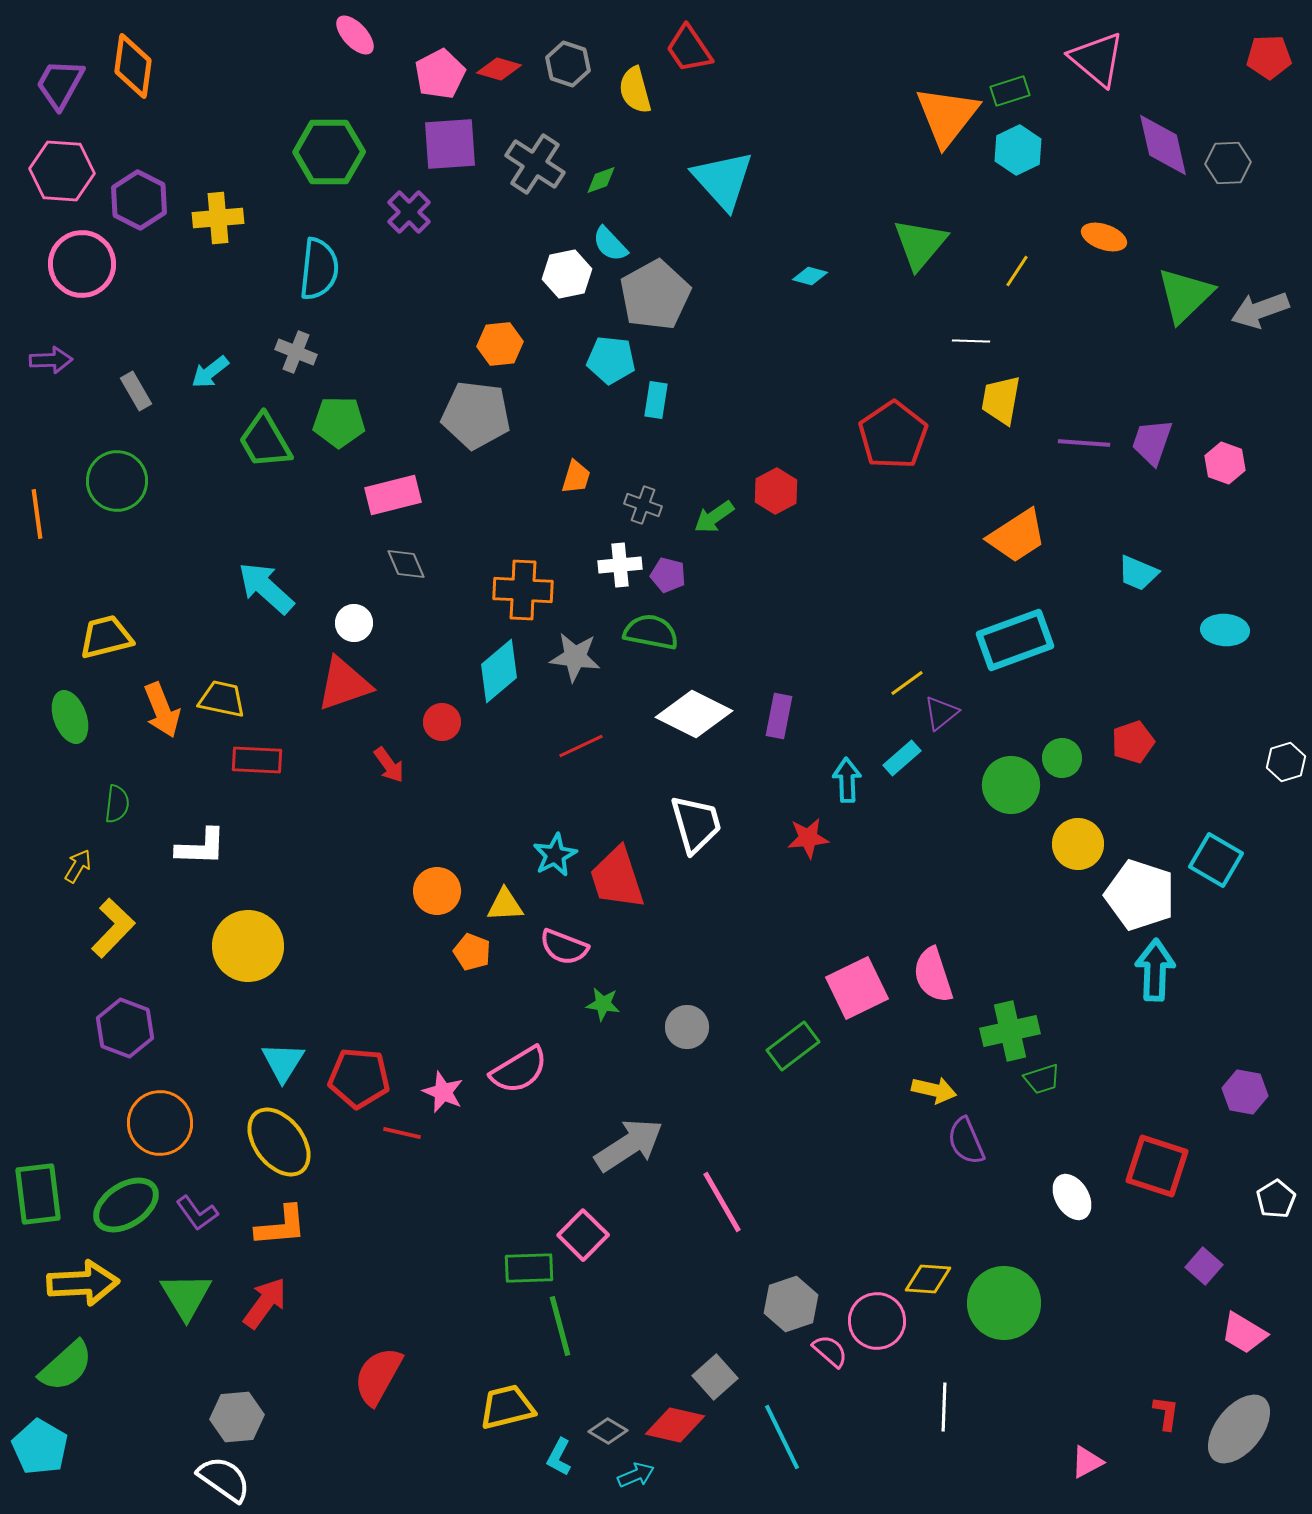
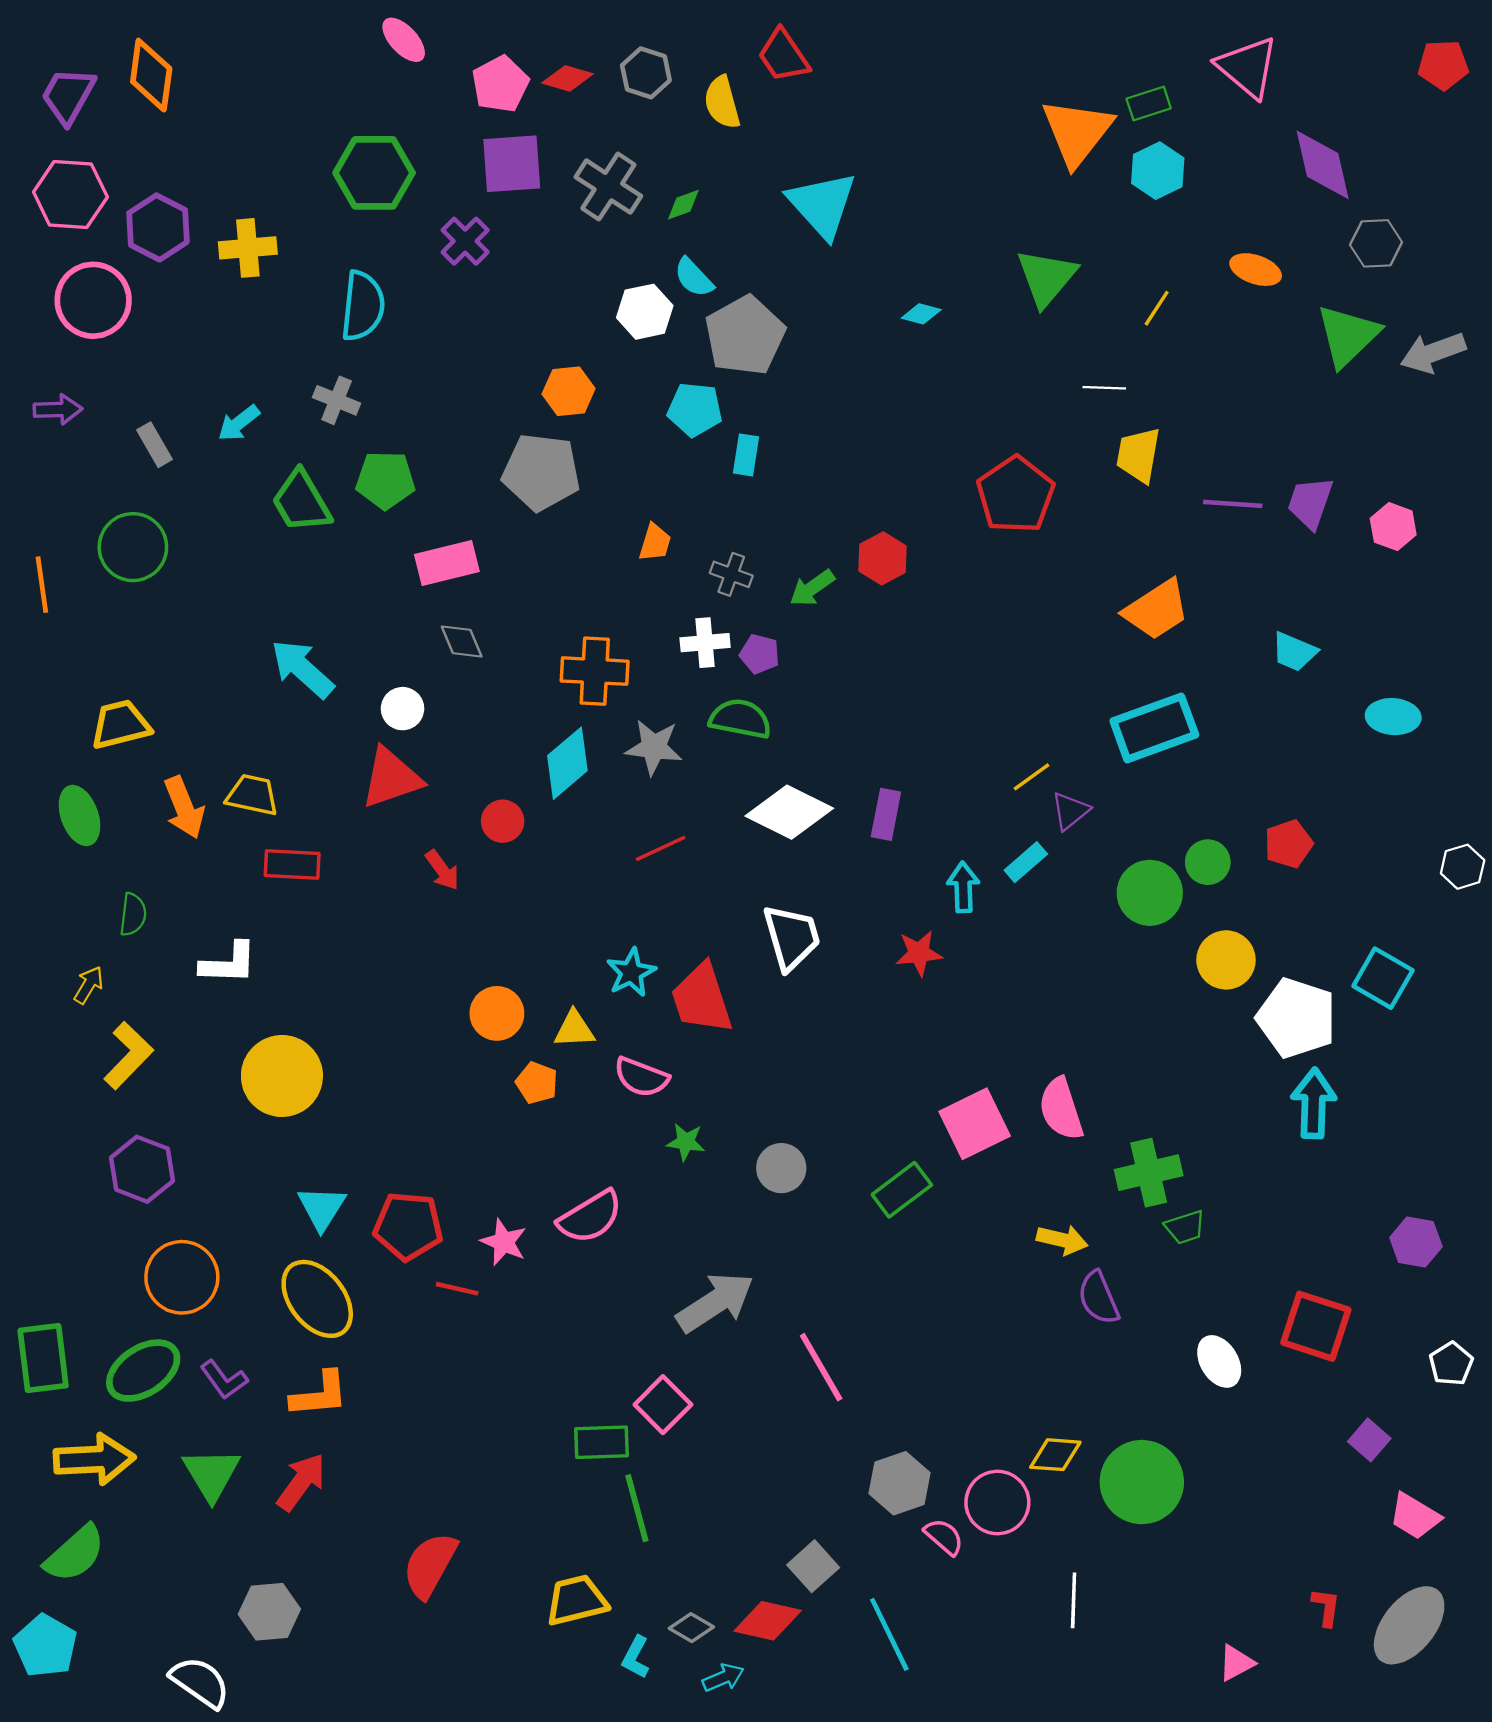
gray hexagon: (1228, 163) -> (1376, 243), moved
white semicircle: (224, 1479) -> (200, 1682), moved

